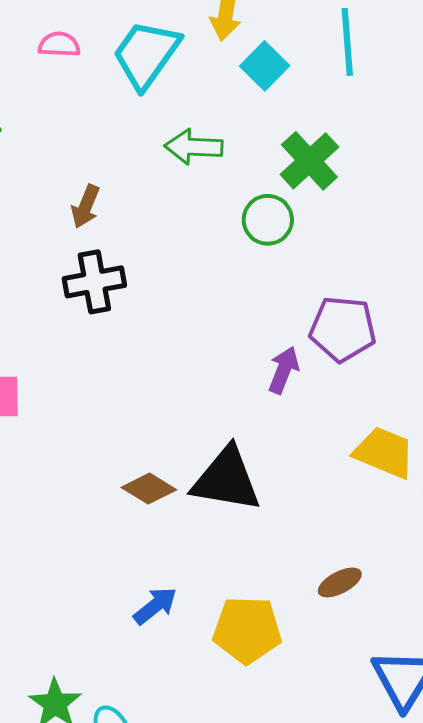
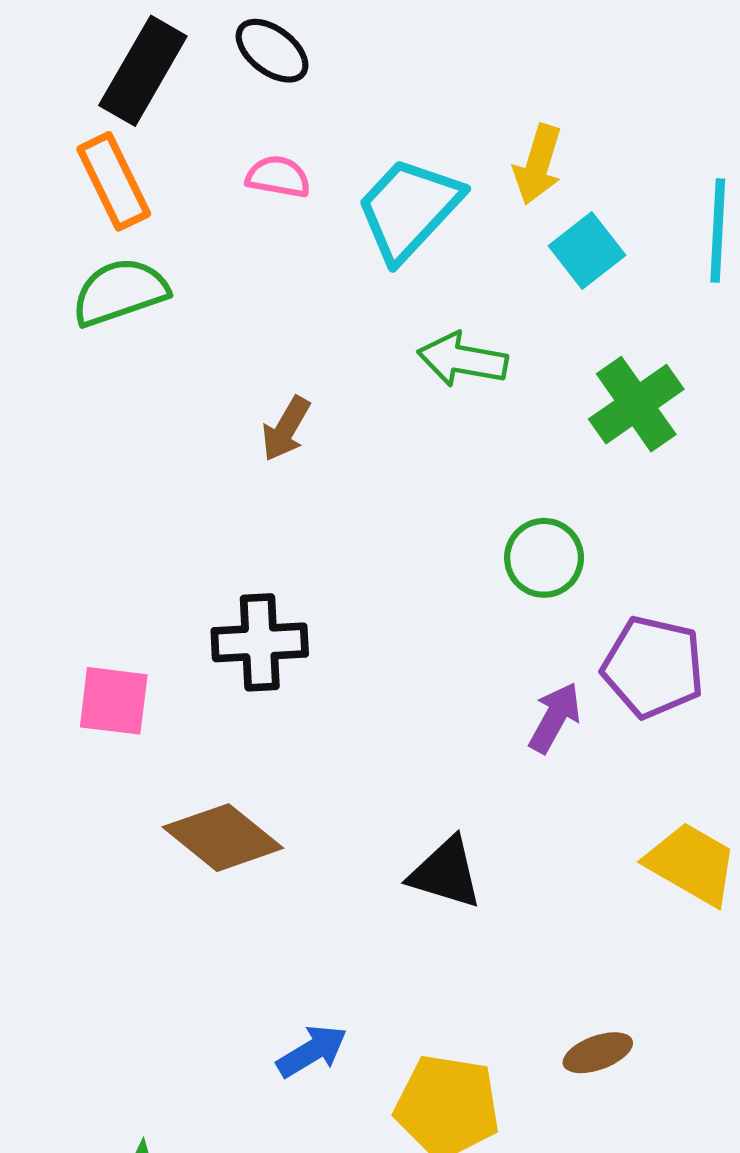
green circle: (268, 220) -> (544, 558), moved
black cross: (94, 282) -> (260, 642), moved
black triangle: (226, 479) -> (446, 873), size x0.7
brown diamond: (149, 489) -> (223, 838), moved, size x1.4

